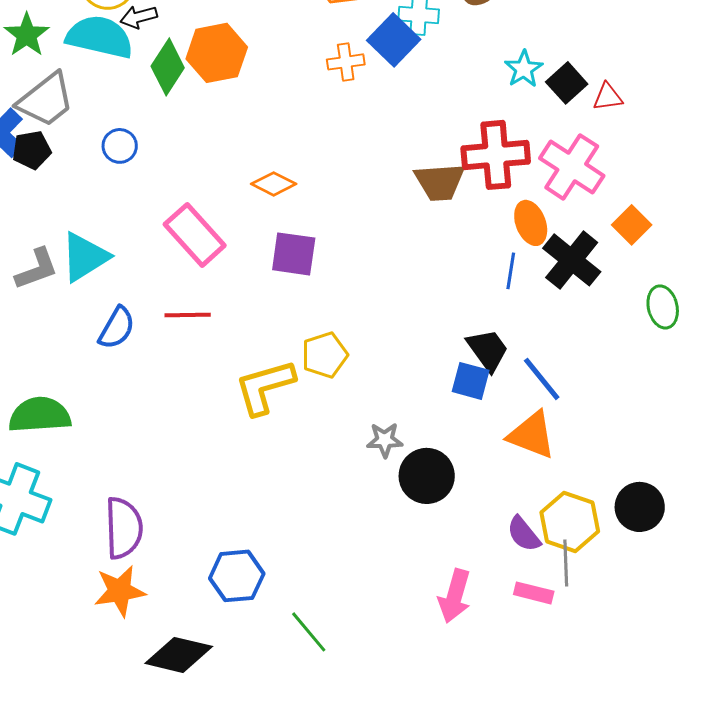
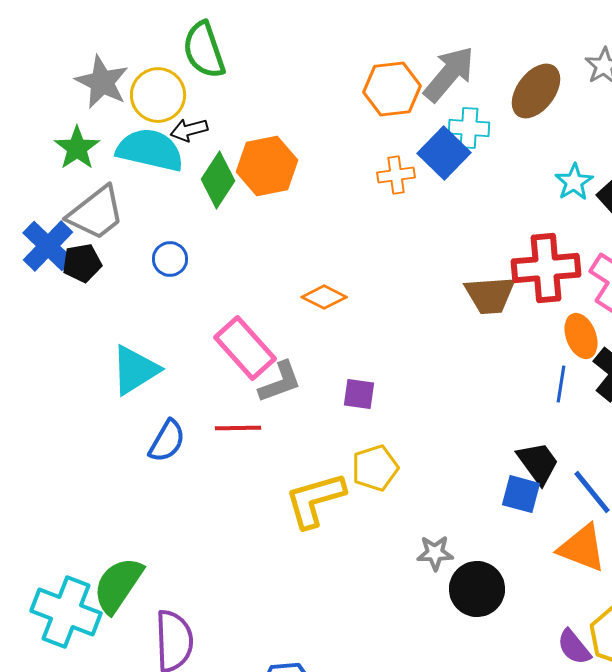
purple square: (294, 254) -> (359, 394), moved, size x0.7
gray L-shape: (37, 269) -> (280, 382), moved
green semicircle: (40, 415) -> (118, 585), moved, turned -52

